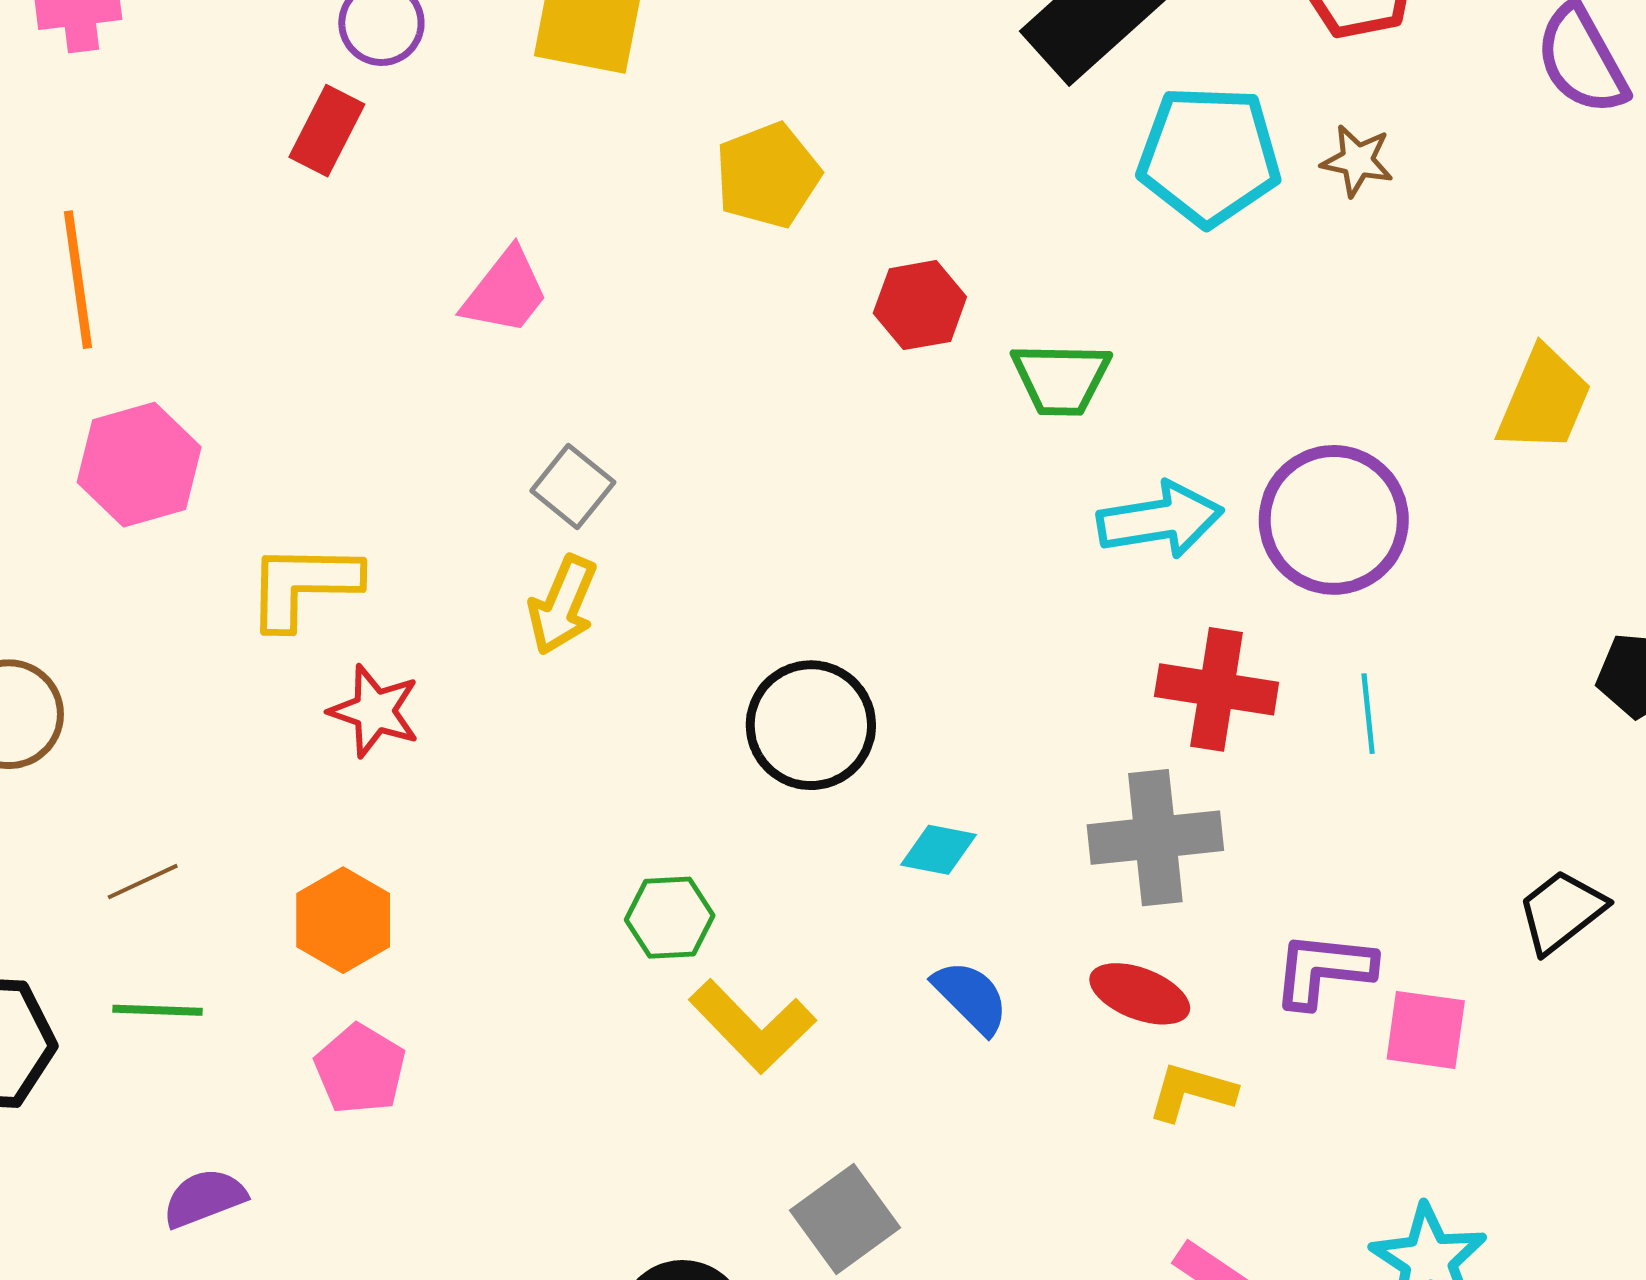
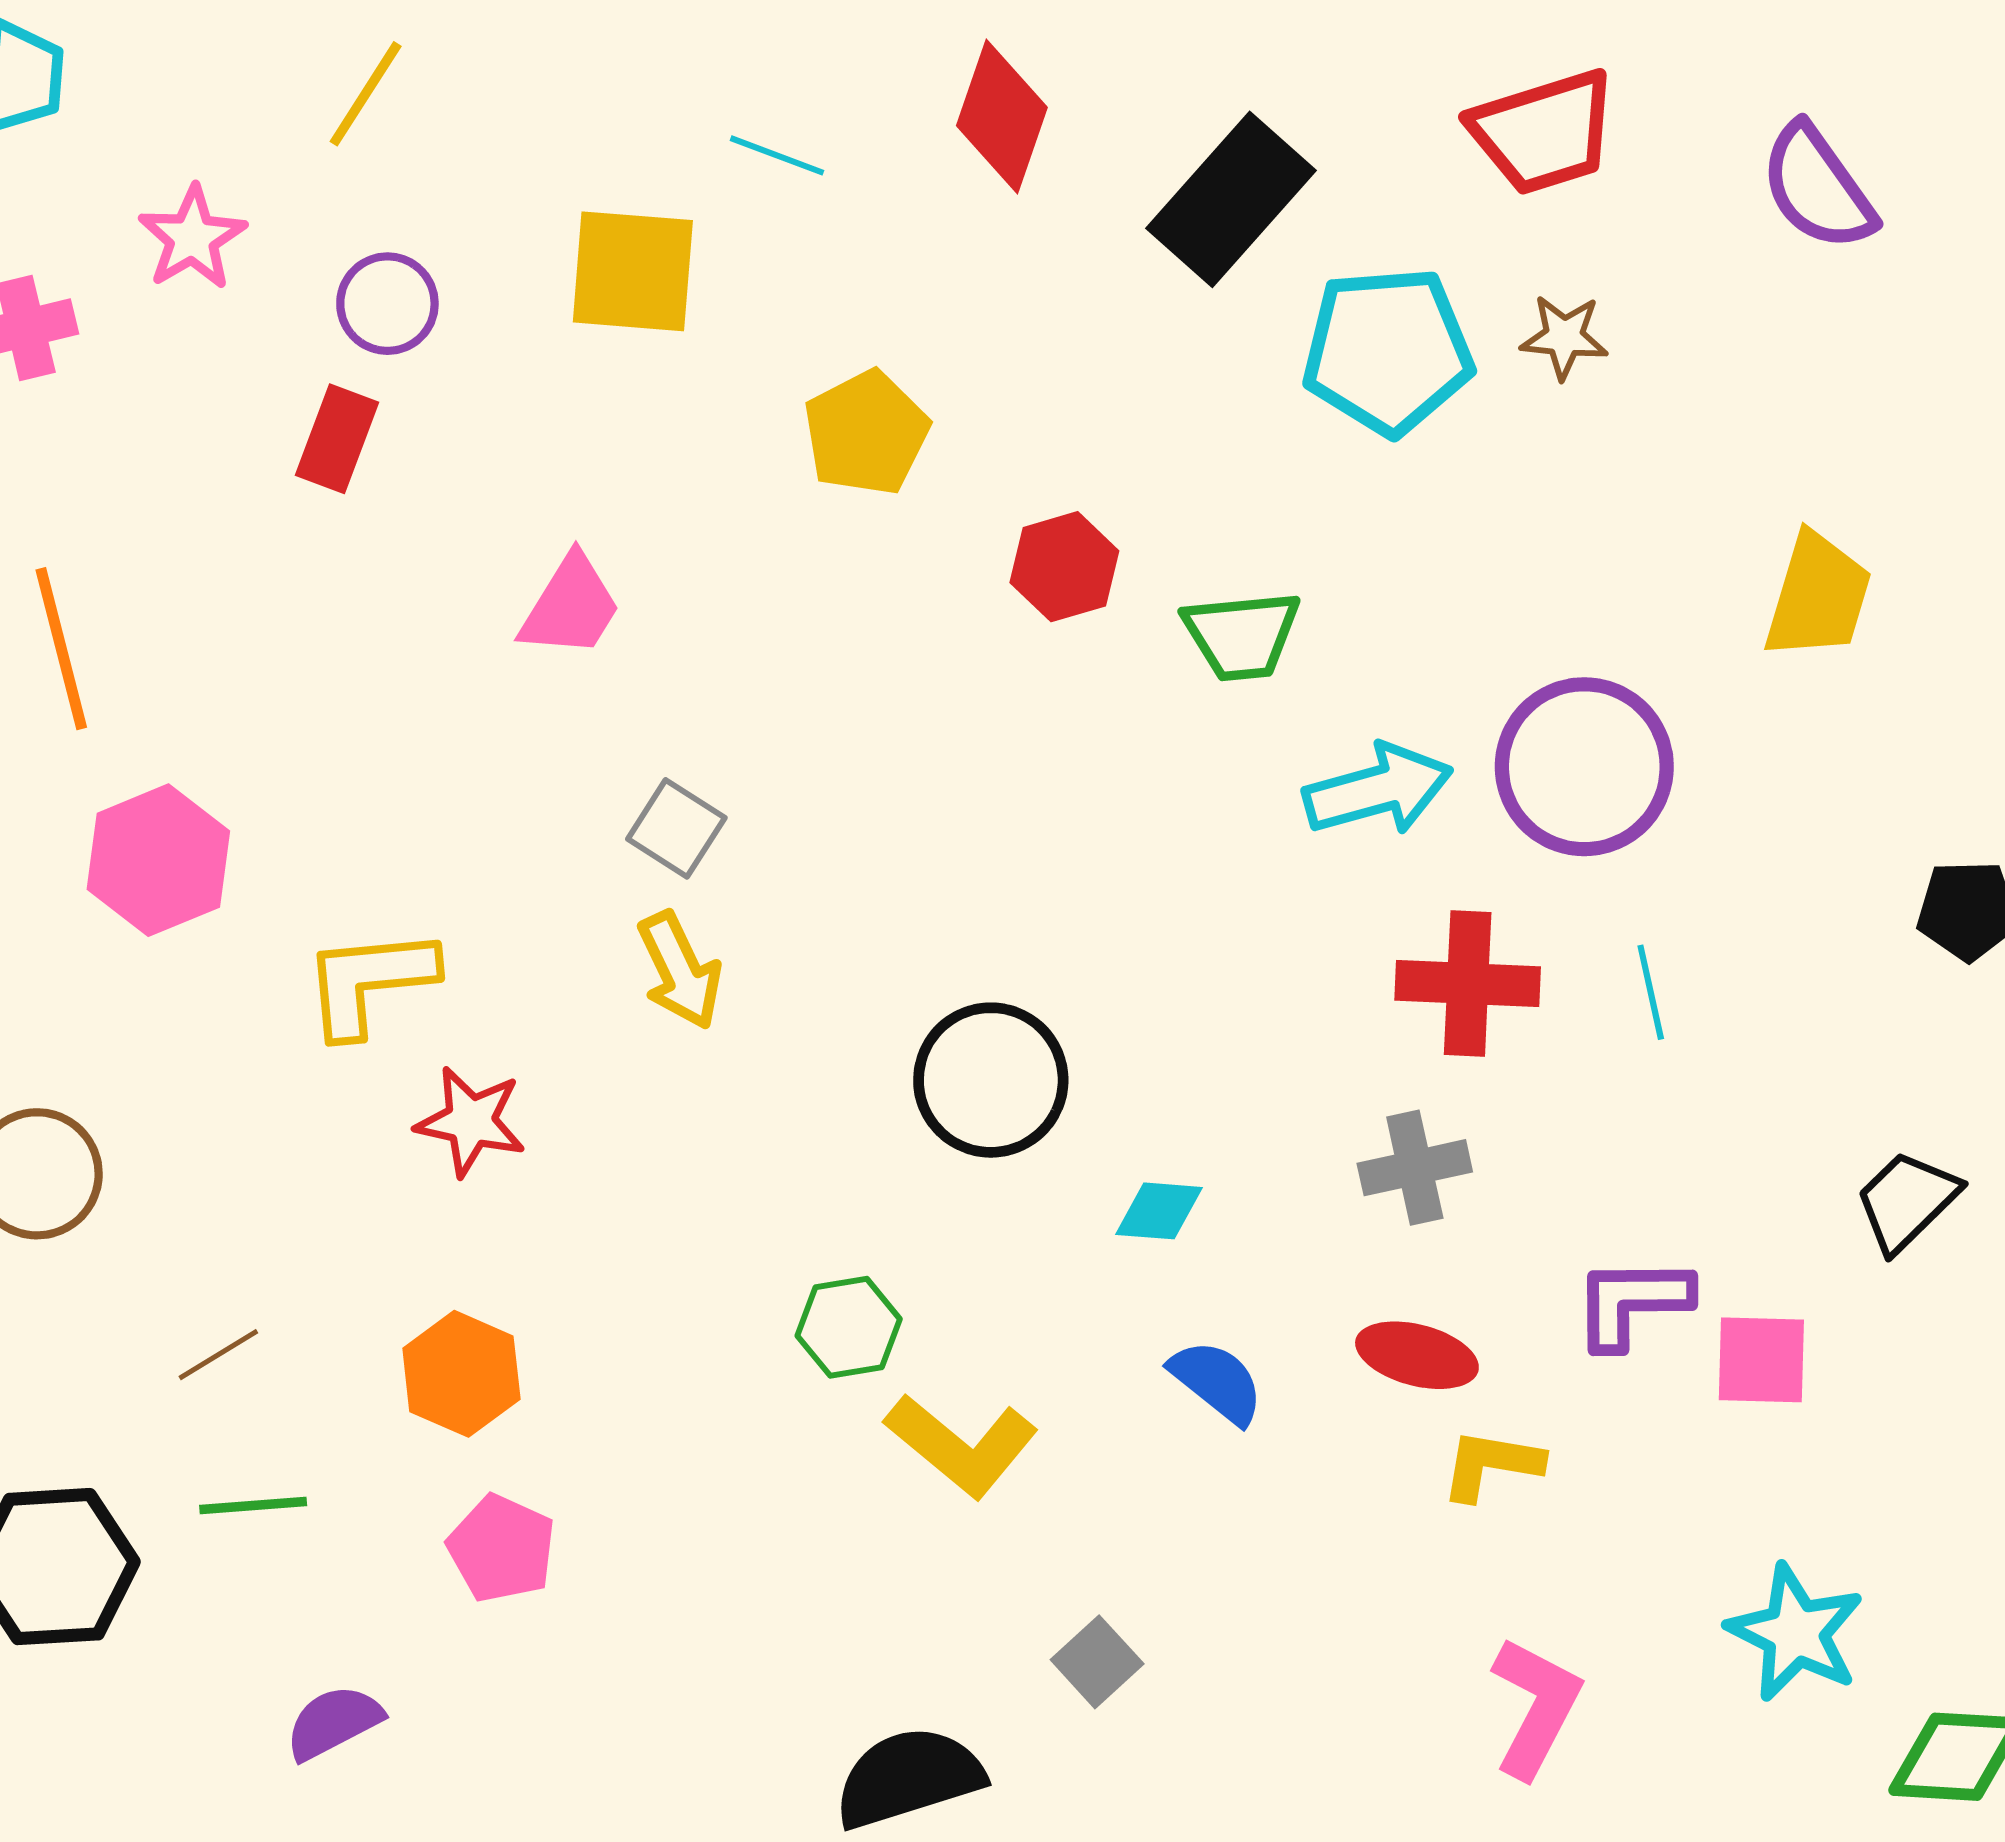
yellow arrow: (562, 605) -> (680, 970), turned -42
gray cross: (1155, 838) -> (1415, 1168), size x0.7
gray square: (845, 1219) -> (1097, 1662), size x0.7

